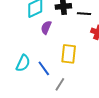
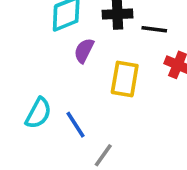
yellow rectangle: (69, 54) -> (125, 79), moved

